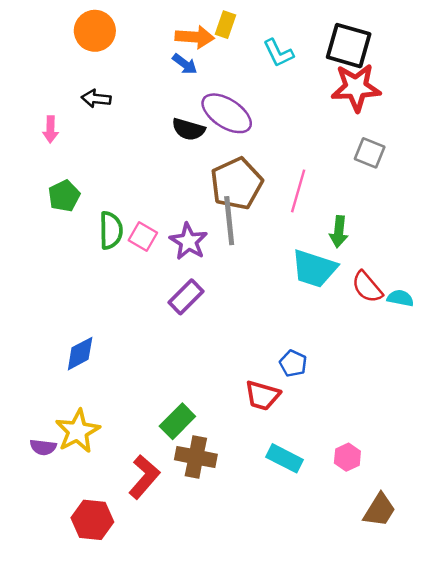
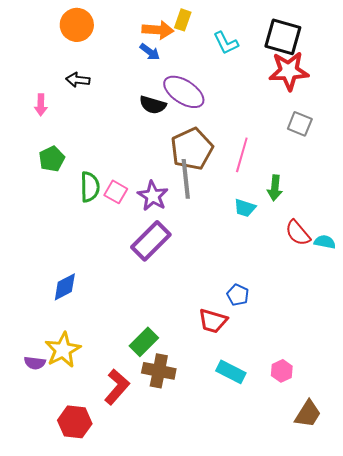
cyan trapezoid: (314, 269) -> (245, 208), moved, size x0.6
purple rectangle: (186, 297) -> (151, 241), size x1.4

